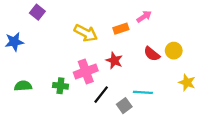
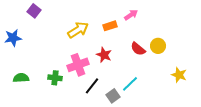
yellow arrow: (86, 33) -> (78, 30), turned -60
yellow star: (187, 82) -> (179, 75), moved
cyan line: (143, 92) -> (130, 84), turned -48

